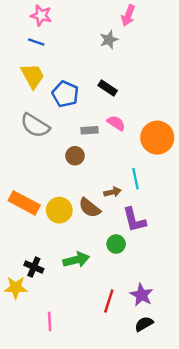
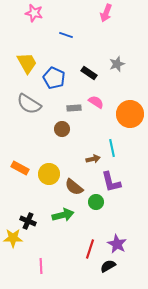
gray star: (109, 40) -> (117, 64), moved
blue line: (36, 42) -> (66, 35), moved
orange rectangle: (24, 203) -> (20, 168), size x0.7
brown semicircle: (90, 208) -> (74, 187), moved
black semicircle: (144, 324) -> (108, 266), moved

